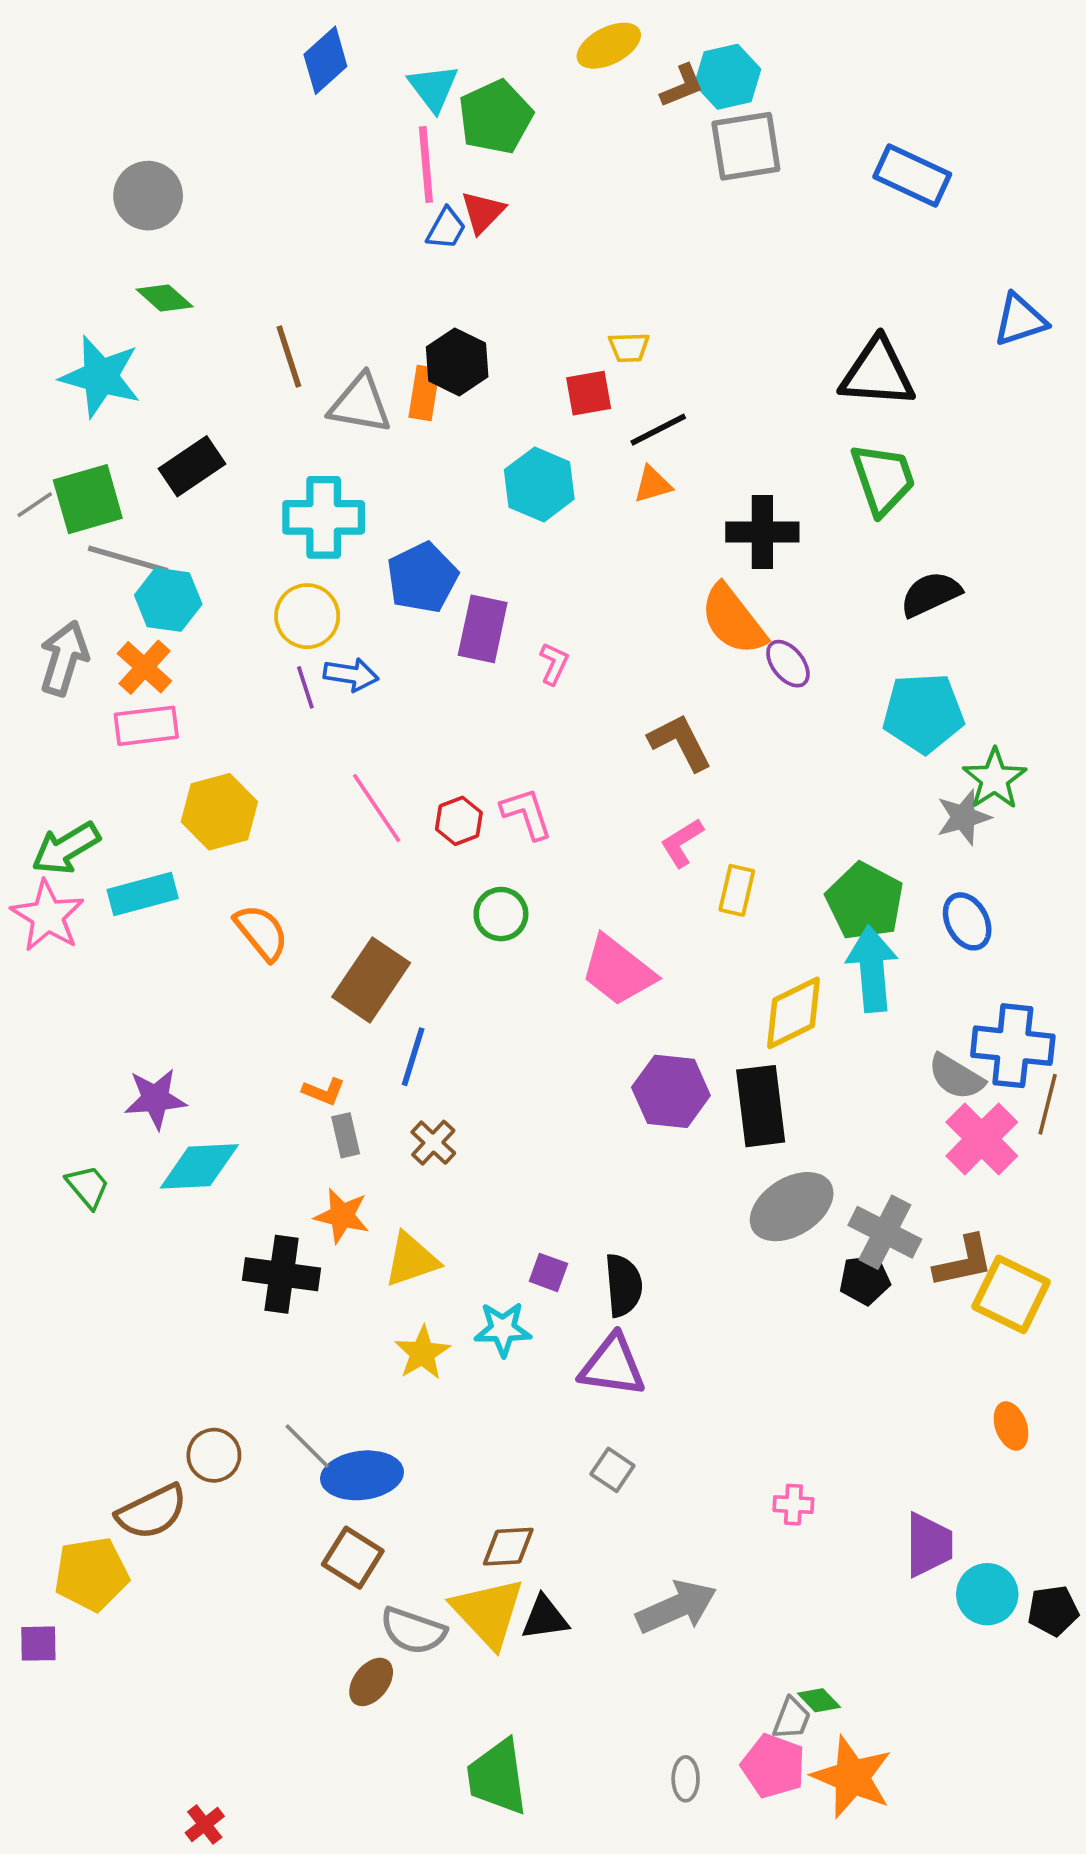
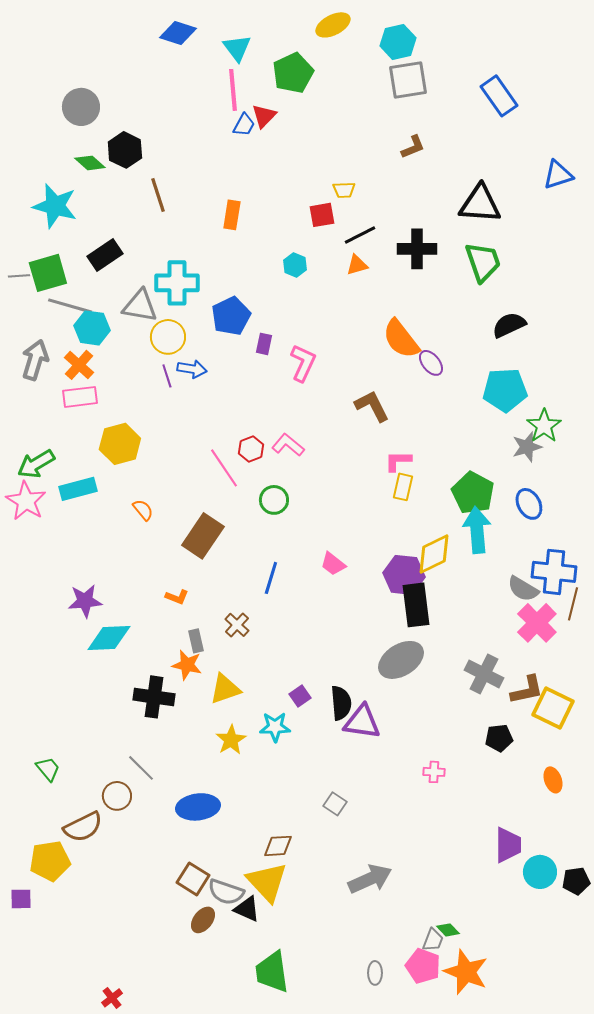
blue diamond: (325, 60) -> (178, 33), turned 60
brown L-shape: (682, 86) -> (413, 147), moved
green pentagon: (495, 117) -> (293, 73), moved
blue rectangle: (912, 176) -> (499, 96), turned 30
black hexagon: (457, 362) -> (125, 150), moved
gray triangle: (360, 404) -> (140, 306), moved
cyan hexagon: (539, 484) -> (295, 265), size x0.6
gray line: (35, 505) -> (19, 276), turned 30
black cross: (762, 532) -> (417, 249), moved
purple rectangle: (483, 629) -> (264, 344), size x0.6
pink L-shape: (554, 664) -> (303, 363), size x1.6
pink line: (377, 808) -> (224, 468), moved
pink L-shape: (527, 814) -> (288, 445), turned -32
pink L-shape: (682, 843) -> (398, 461), moved, turned 32
orange semicircle: (261, 932) -> (143, 510), size x0.7
pink trapezoid: (618, 971) -> (333, 564), moved, size x0.6
blue line: (413, 1057) -> (271, 578), moved
purple hexagon: (671, 1091) -> (404, 575), moved
gray rectangle: (346, 1135) -> (196, 641), moved
green trapezoid: (88, 1186) -> (48, 769), moved
gray ellipse: (792, 1207) -> (401, 660), moved
purple square: (548, 1272) -> (300, 696), turned 35
black pentagon: (865, 1280) -> (499, 738), moved
purple triangle: (612, 1366) -> (362, 722), moved
gray line: (307, 1446) -> (141, 768), moved
pink cross: (793, 1505) -> (434, 772), moved
brown square: (353, 1558) -> (193, 879), moved
black triangle: (545, 1618) -> (247, 909), moved, turned 32

